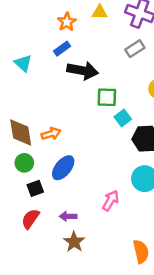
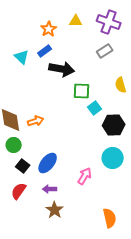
cyan triangle: (23, 63) -> (22, 57), moved
blue ellipse: (63, 168) -> (48, 163), moved
black square: (35, 188) -> (23, 166), turned -32

